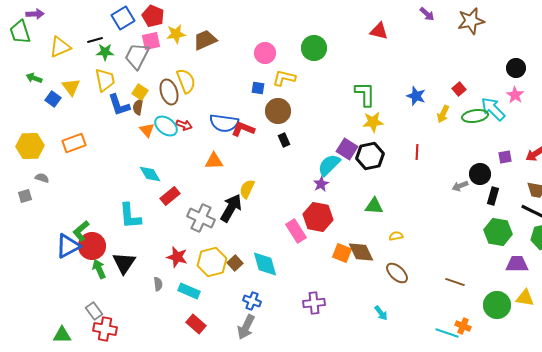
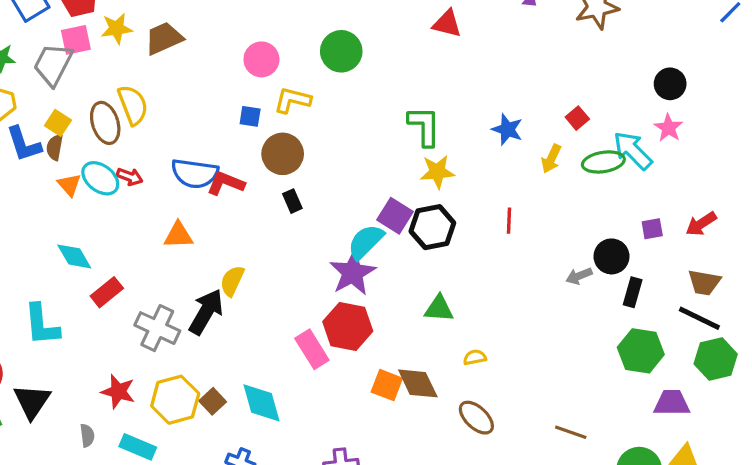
purple star: (321, 184) -> (353, 273), size x1.8

